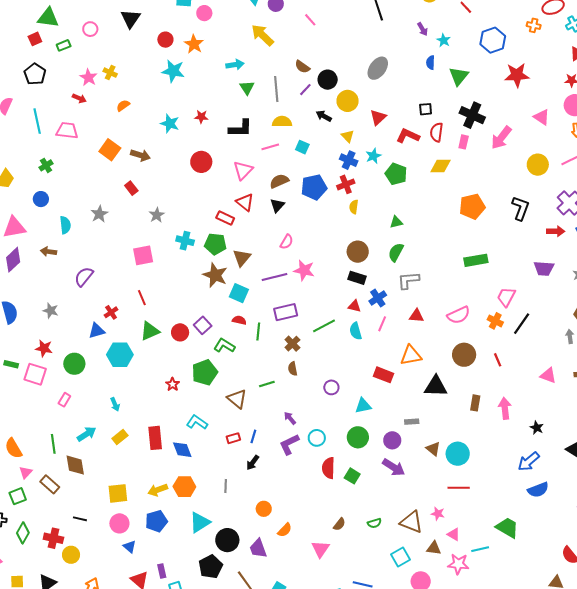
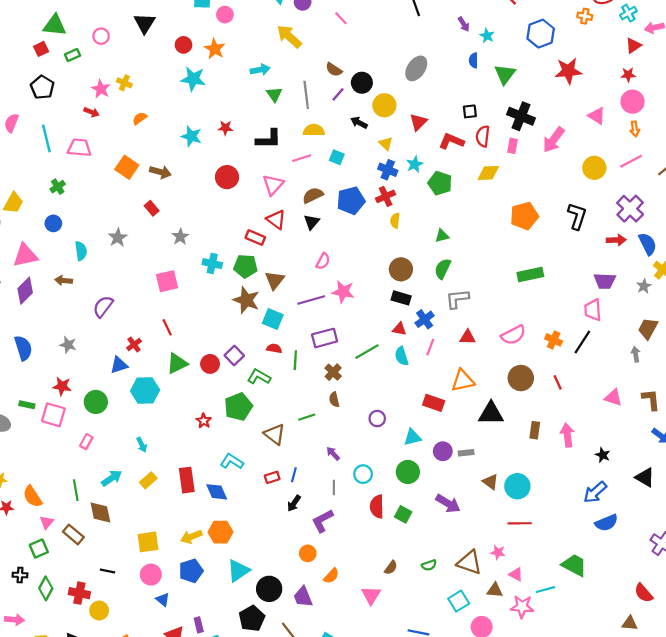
pink trapezoid: (506, 297) -> (593, 310), moved, turned -30
purple circle: (392, 440) -> (443, 451), moved
purple L-shape: (289, 444) -> (322, 521), moved
gray line: (226, 486) -> (334, 488), moved

